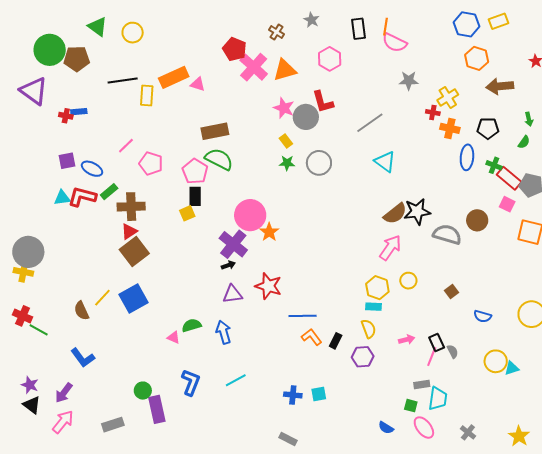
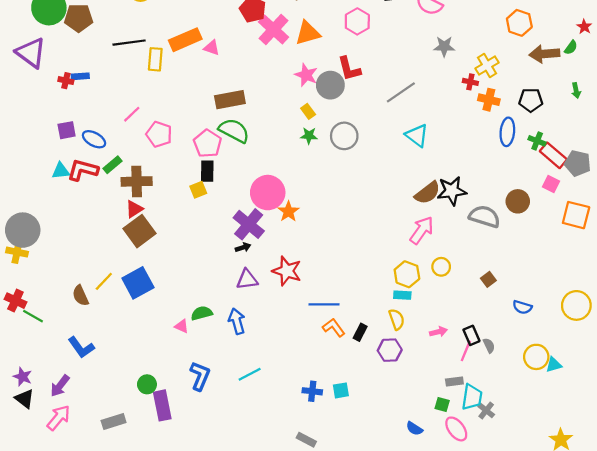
green semicircle: (524, 142) -> (571, 48), moved
gray cross: (468, 432) -> (486, 410), moved

